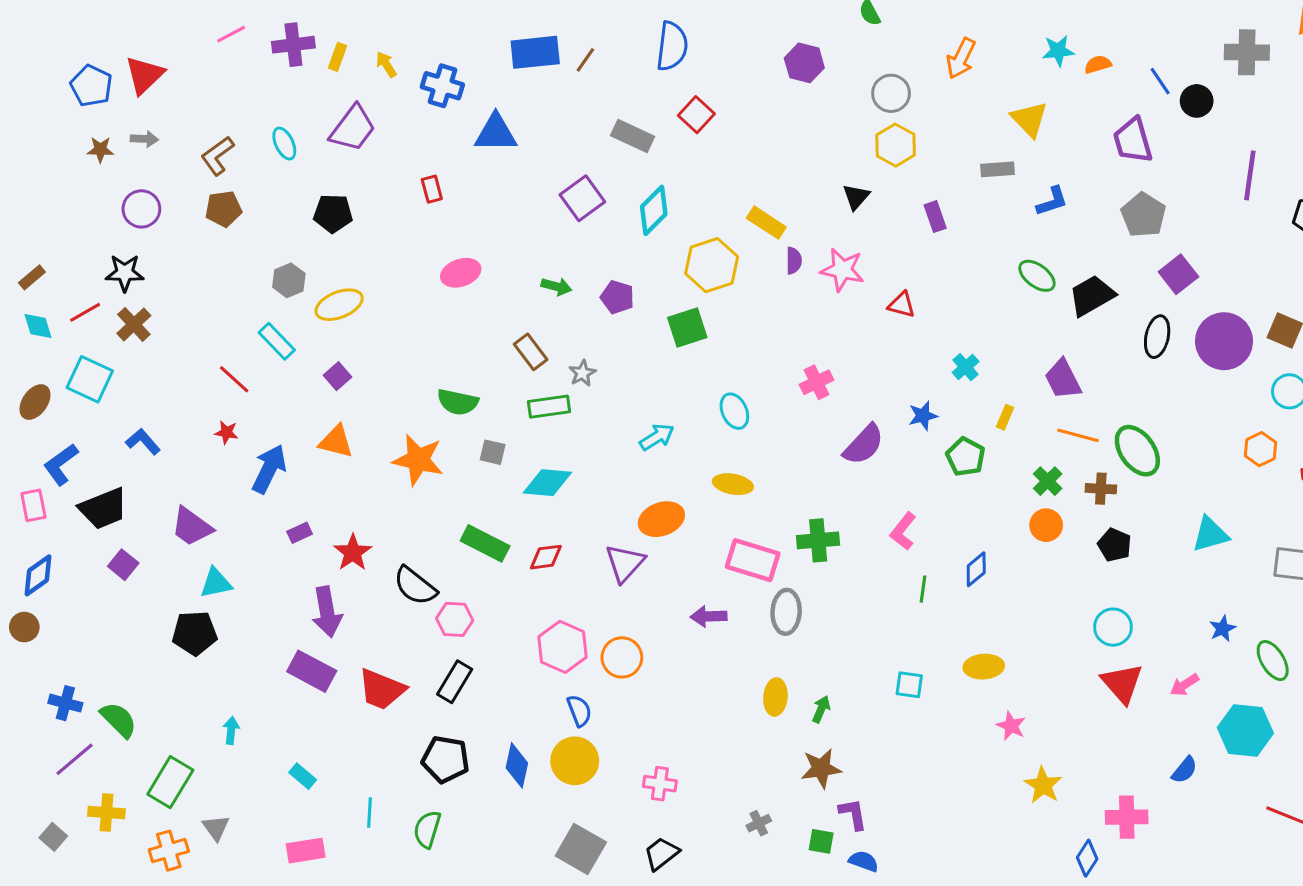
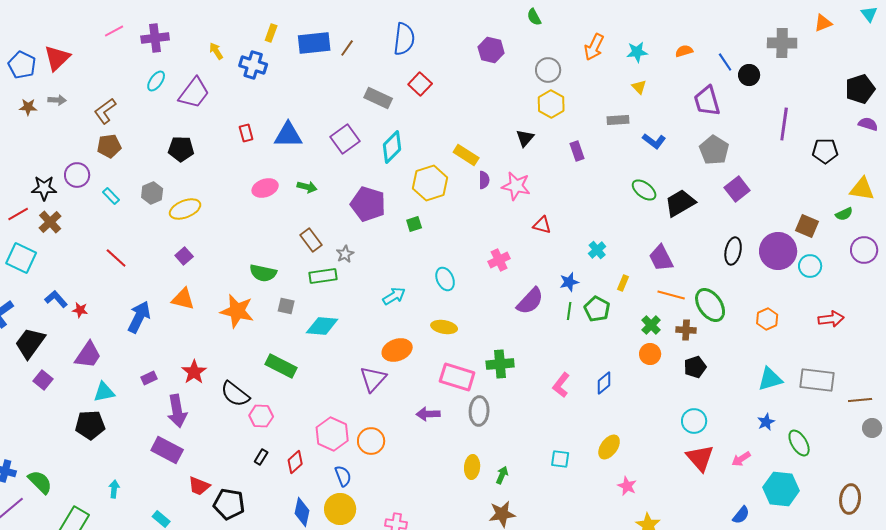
cyan star: (1058, 51) -> (637, 52), moved
yellow rectangle: (338, 57) -> (271, 33), moved
yellow triangle: (1029, 119) -> (639, 87), size x0.6
blue triangle: (496, 133) -> (288, 135), moved
cyan ellipse: (284, 144) -> (156, 81), moved, turned 60
blue L-shape: (1052, 201) -> (654, 141), turned 55
purple circle: (141, 209) -> (77, 175), moved
green arrow: (556, 286) -> (307, 187), moved
purple pentagon: (617, 297) -> (368, 204), size x1.6
red triangle: (902, 305) -> (542, 225), moved
green square: (687, 328) -> (414, 224), size x0.6
black ellipse: (1157, 337) -> (733, 251), moved
cyan rectangle: (277, 341) -> (111, 196), moved, size x0.7
purple circle: (1224, 341) -> (778, 251), moved
red star: (227, 432) -> (80, 310), moved
orange hexagon: (1260, 449) -> (767, 319), moved
black trapezoid: (103, 508) -> (30, 343), turned 148
purple trapezoid: (192, 527) -> (88, 355), turned -92
pink L-shape: (903, 531) -> (561, 385), moved
purple rectangle: (300, 533) -> (149, 378), moved
cyan triangle: (1210, 534) -> (770, 379), moved
black pentagon: (1115, 545) -> (695, 367), turned 30
red diamond: (546, 557) -> (295, 462), moved, turned -35
green line: (923, 589) -> (569, 311), moved
yellow ellipse: (984, 667) -> (609, 447), turned -50
black rectangle: (455, 682) -> (261, 457), size x0.6
red trapezoid: (382, 689) -> (199, 486), moved, size x0.7
black pentagon: (446, 759) -> (229, 504), moved

